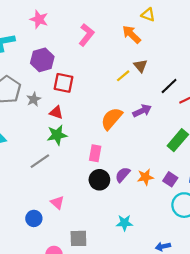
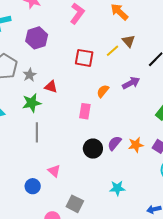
red square: (64, 83) -> (84, 58), moved
orange semicircle: (112, 119) -> (103, 91), size x0.6
green star: (57, 135) -> (32, 103), moved
pink rectangle: (95, 153) -> (85, 111), moved
gray line: (40, 161) -> (37, 132), turned -54
gray square: (78, 238) -> (75, 204), turned 30

